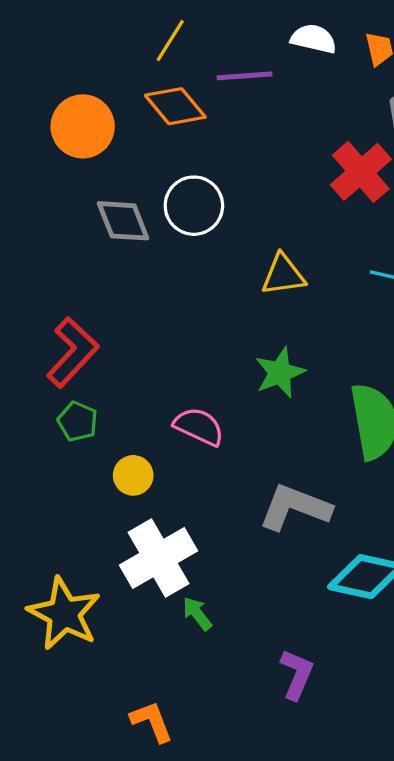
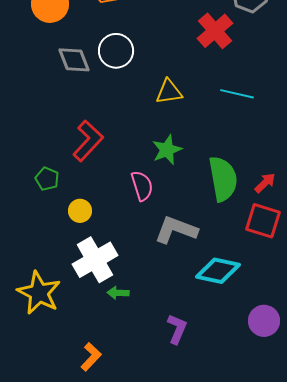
red L-shape: (73, 352) -> (88, 141), moved
pink semicircle: (199, 427) -> (142, 186), moved, turned 48
green arrow: (197, 614) -> (118, 293), turned -50
orange L-shape: (152, 722) -> (91, 357), turned 64

